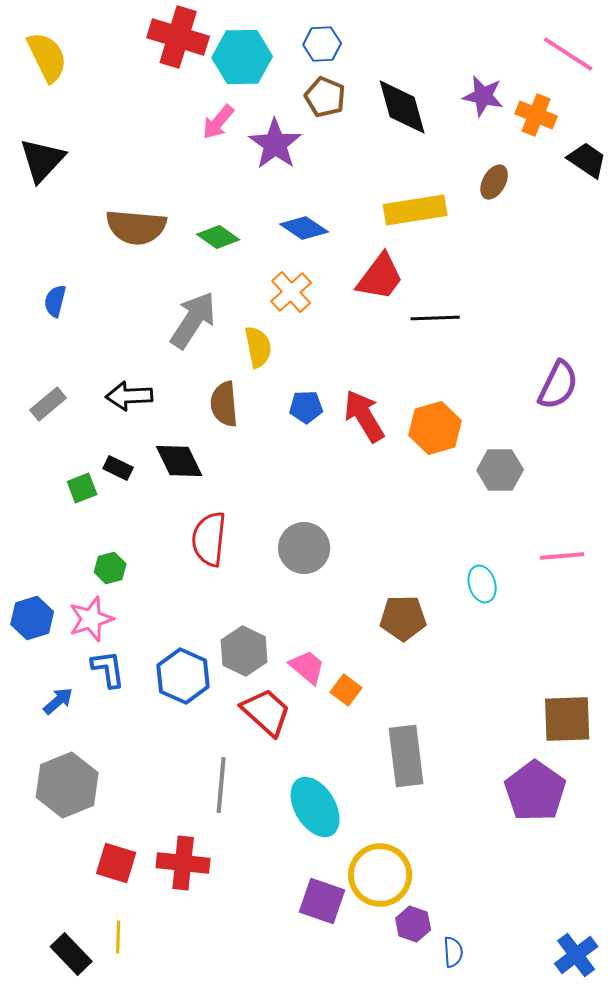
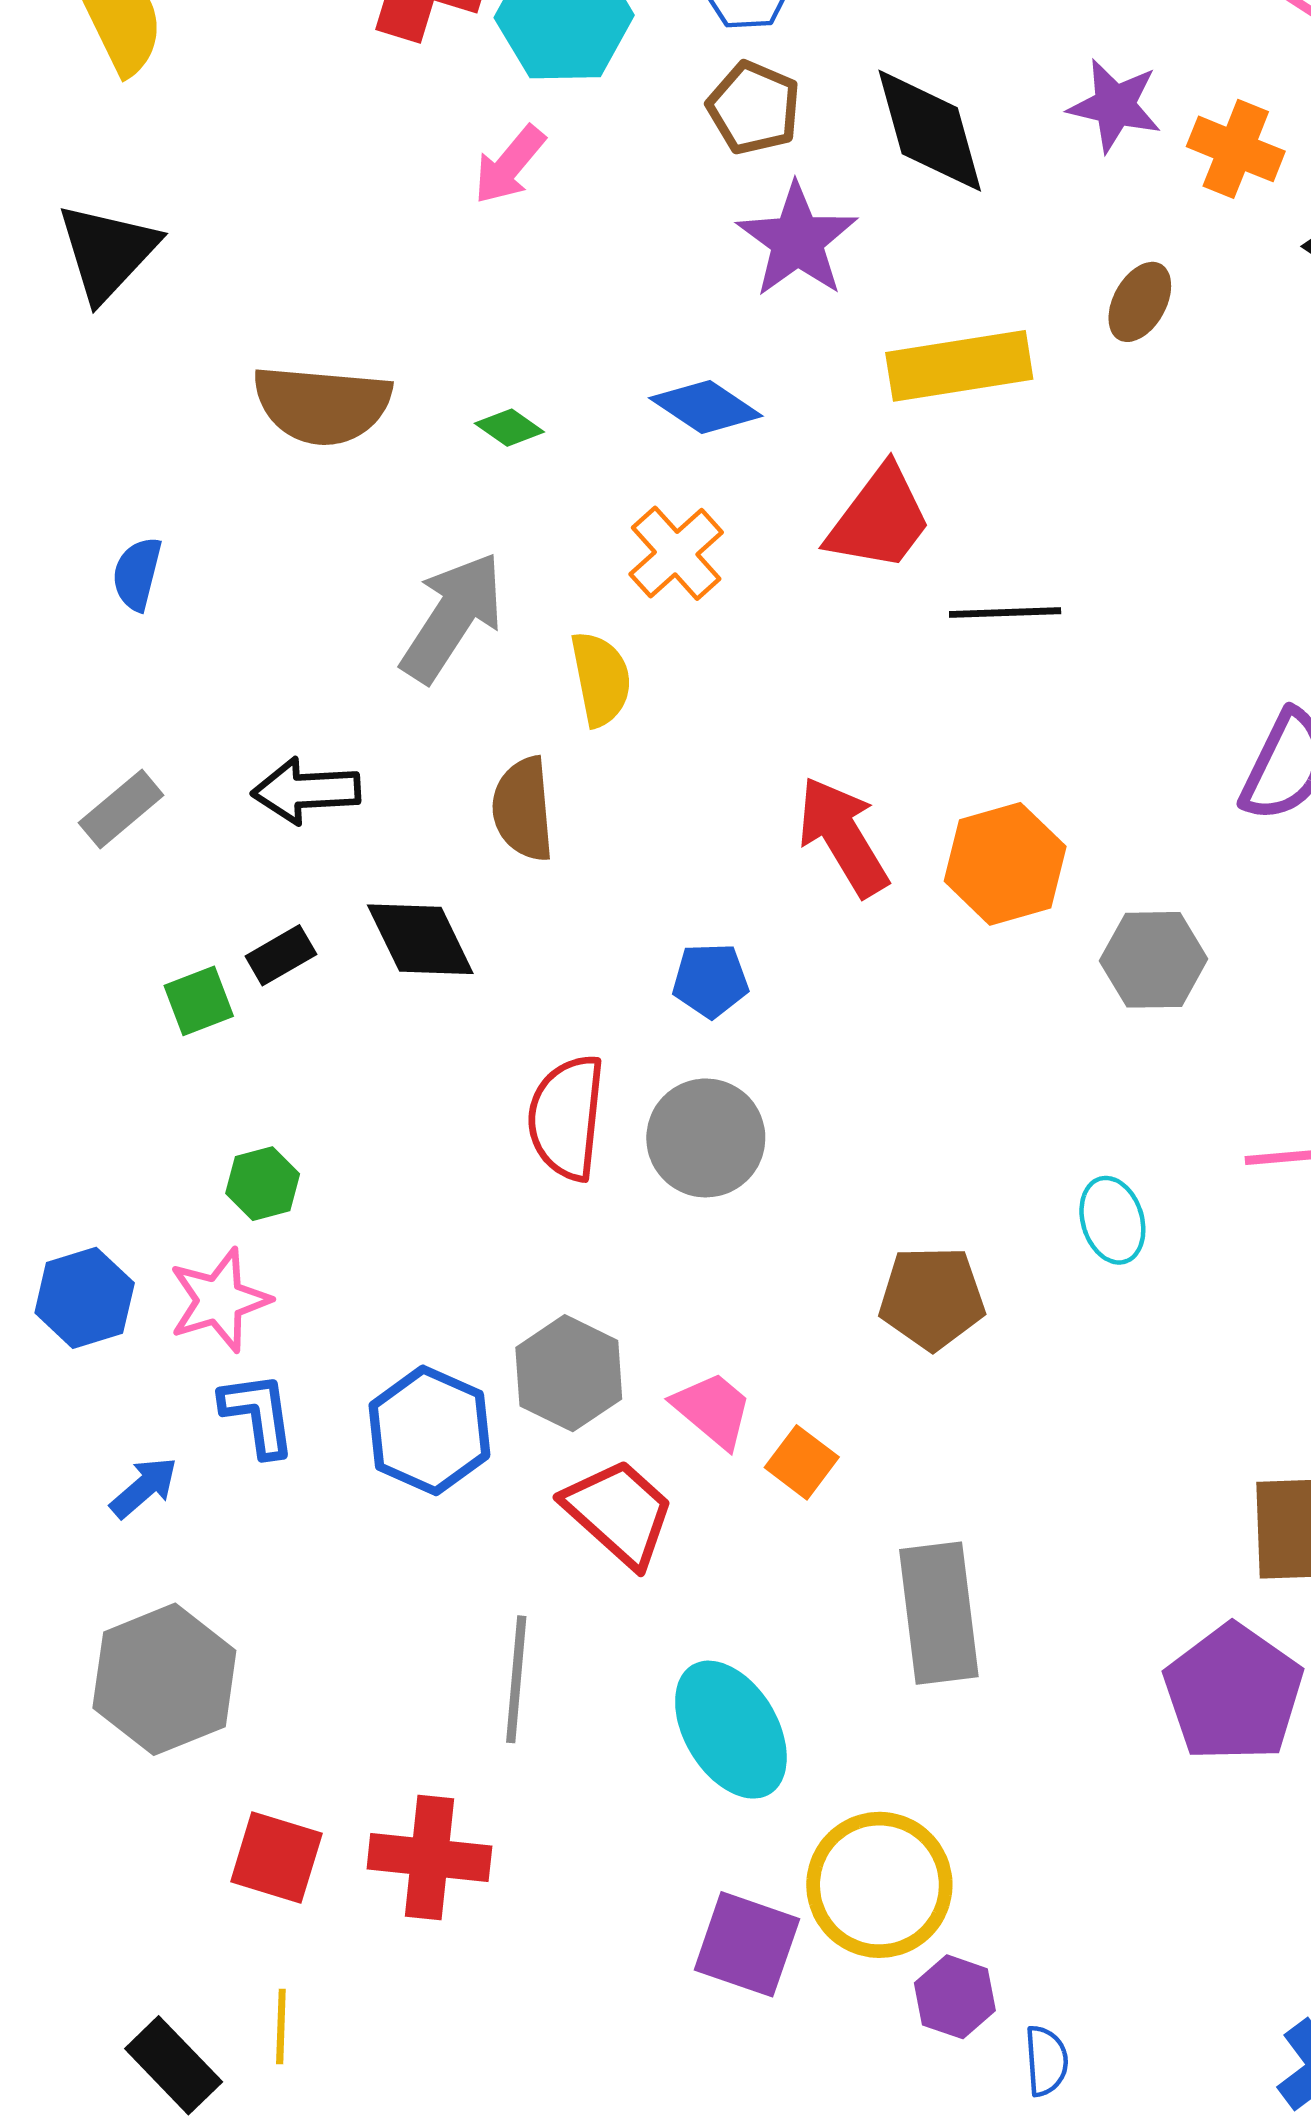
purple star: (275, 144) -> (797, 240), moved
green diamond: (218, 237) -> (509, 428), size x0.7
blue pentagon: (306, 407) -> (710, 980), moved
black rectangle: (118, 468) -> (281, 955), turned -56
red semicircle: (209, 539) -> (566, 1117), moved

